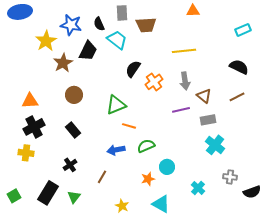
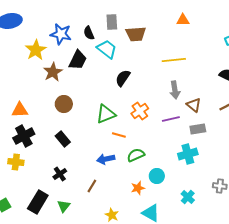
orange cross: (154, 82) -> (140, 111), moved
cyan cross: (215, 145) -> (188, 154), moved, turned 36

